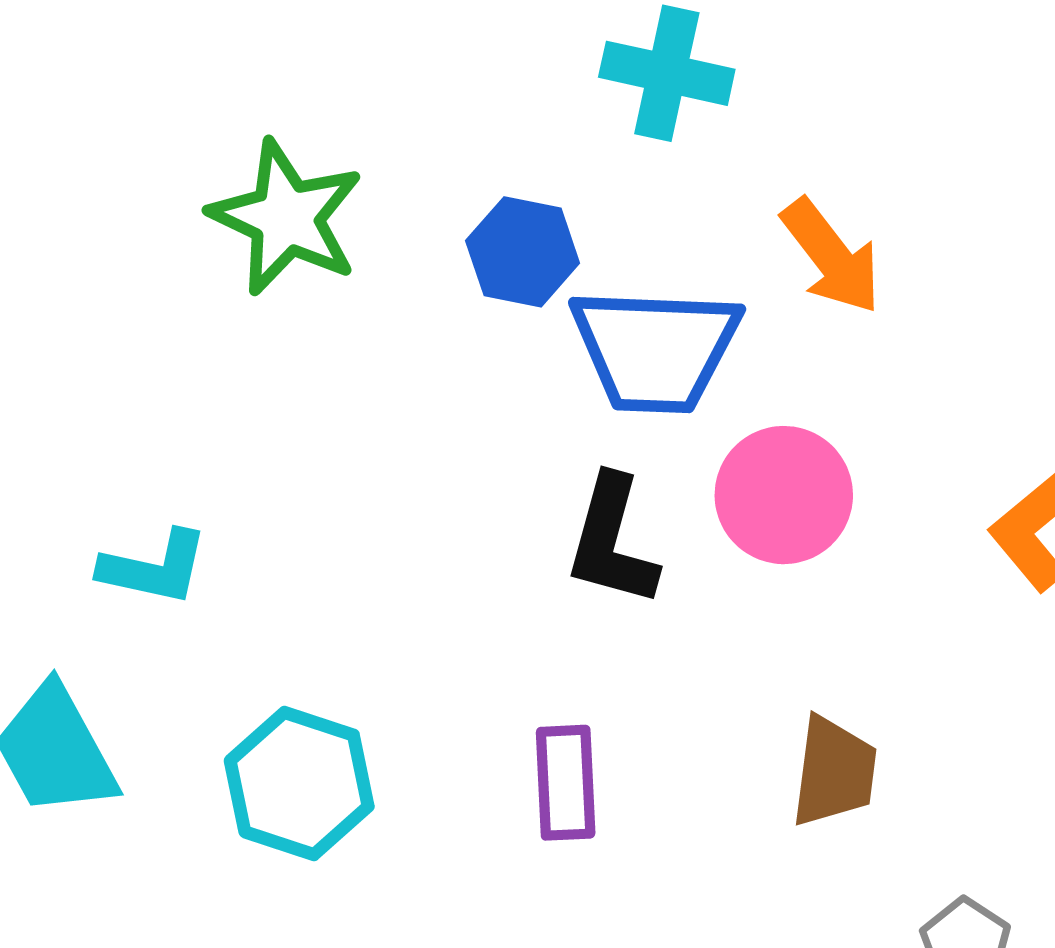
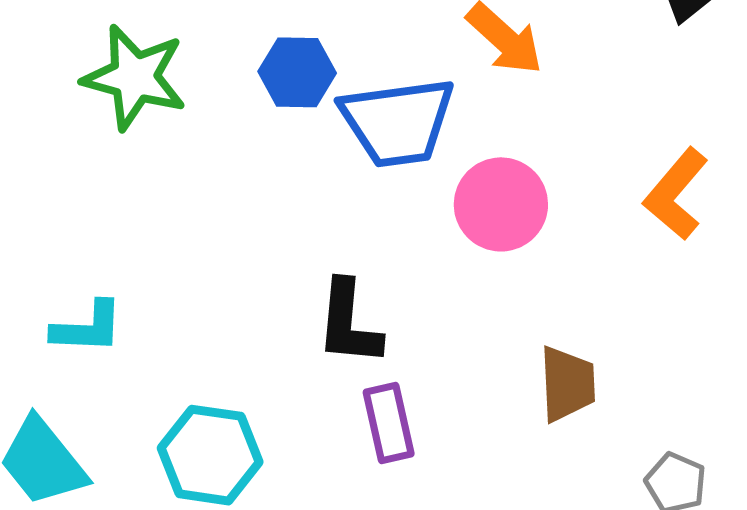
black L-shape: (612, 541) -> (349, 323), moved

